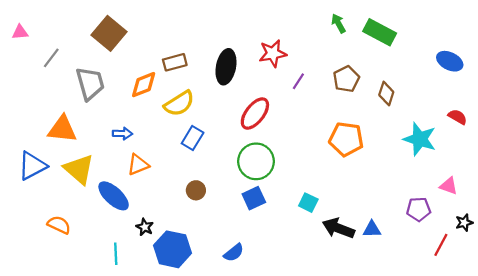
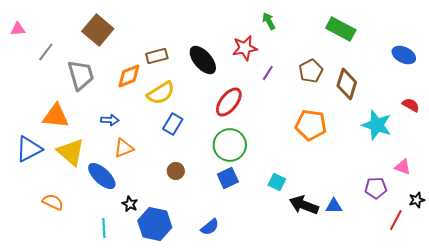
green arrow: (338, 23) -> (269, 21), moved
black ellipse: (226, 67) -> (203, 60), turned -52
brown diamond: (386, 93) -> (347, 84), size x1.4

